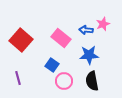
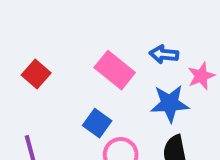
pink star: (103, 24) -> (201, 76), moved
red square: (21, 40) -> (36, 74), size x0.6

